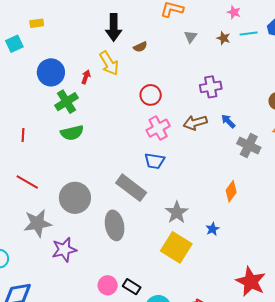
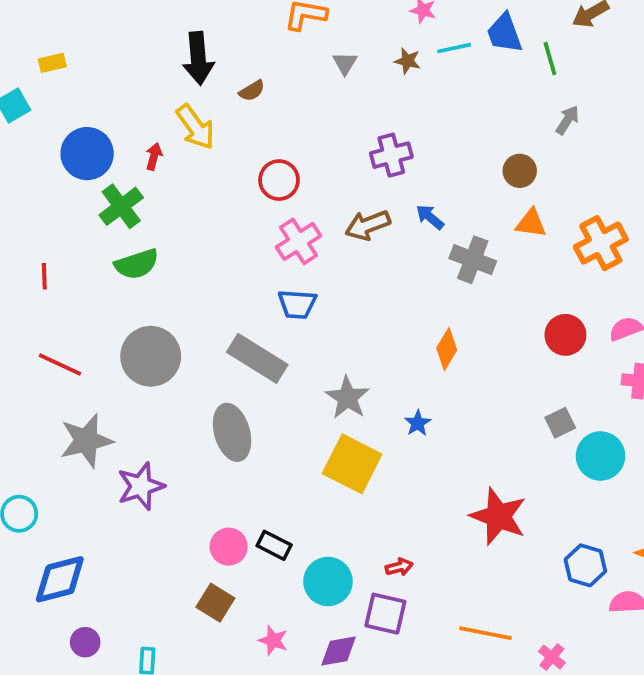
gray circle: (75, 198) -> (151, 356), moved

